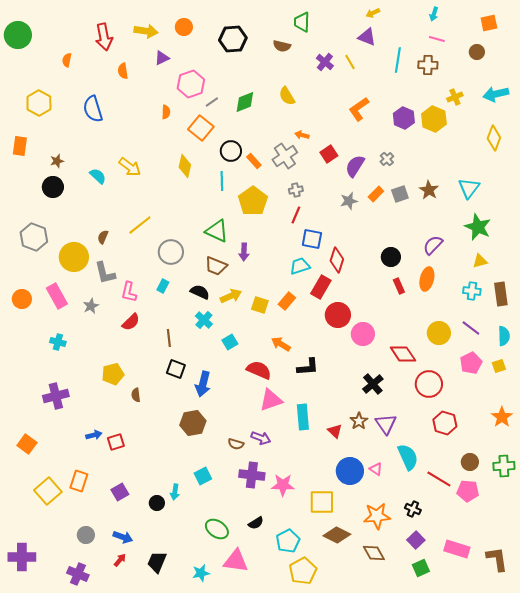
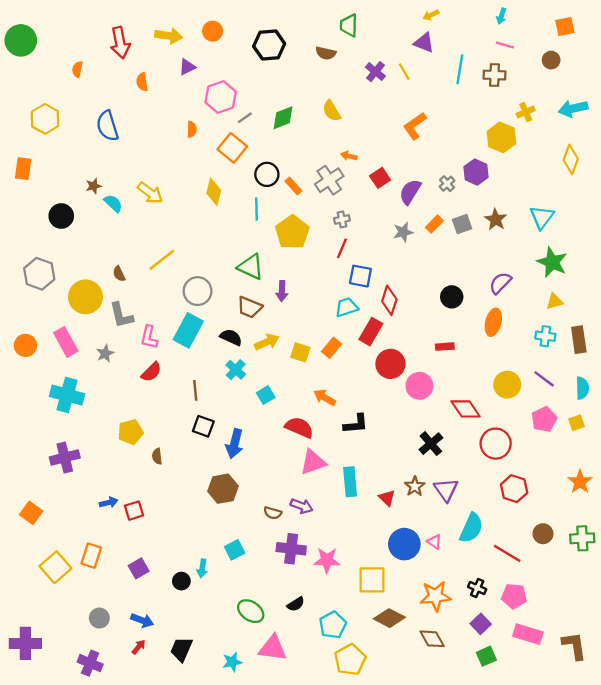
purple hexagon: (404, 118) -> (476, 172), moved
brown star: (57, 161) -> (94, 186), moved
brown semicircle: (103, 237) -> (119, 274), turned -48
cyan rectangle: (163, 286) -> (188, 330), size x2.0
red rectangle: (399, 286) -> (445, 347), moved, turned -70
cyan cross: (58, 342) -> (67, 395), size x1.8
cyan semicircle: (408, 457) -> (471, 528), turned 48
pink pentagon: (468, 491) -> (514, 596), moved

